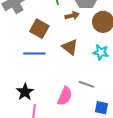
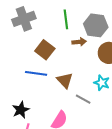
brown triangle: (70, 47) -> (65, 80), moved
gray line: (87, 84) -> (83, 99), moved

